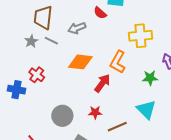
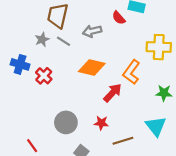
blue cross: (16, 90) -> (20, 64), moved

